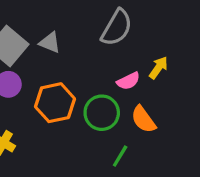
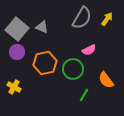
yellow arrow: (158, 68) -> (107, 19), moved
orange semicircle: (143, 119) -> (106, 80), moved

